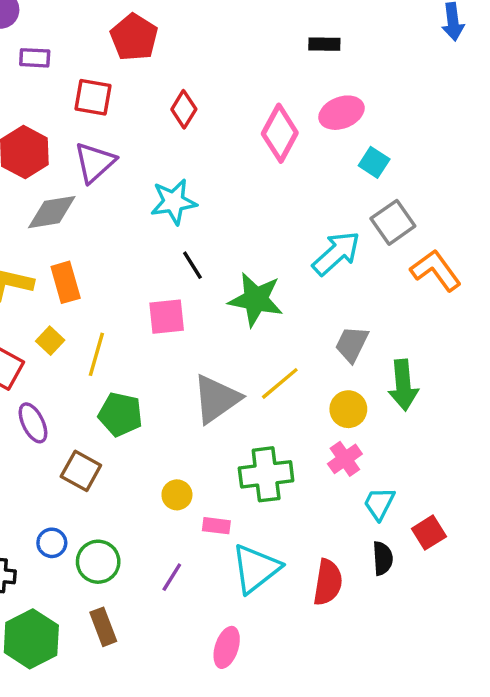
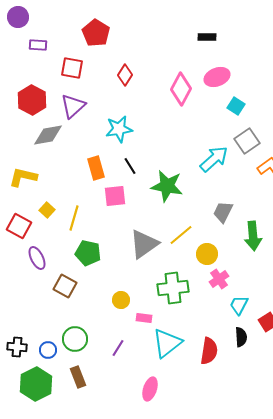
orange rectangle: (66, 282) -> (96, 168), moved
yellow circle: (348, 409) -> (207, 254), moved
blue circle: (52, 543) -> (48, 350), moved

